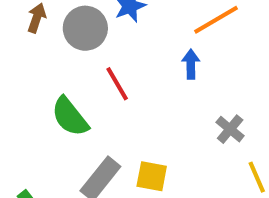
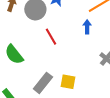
green semicircle: (70, 117) -> (14, 54), moved

